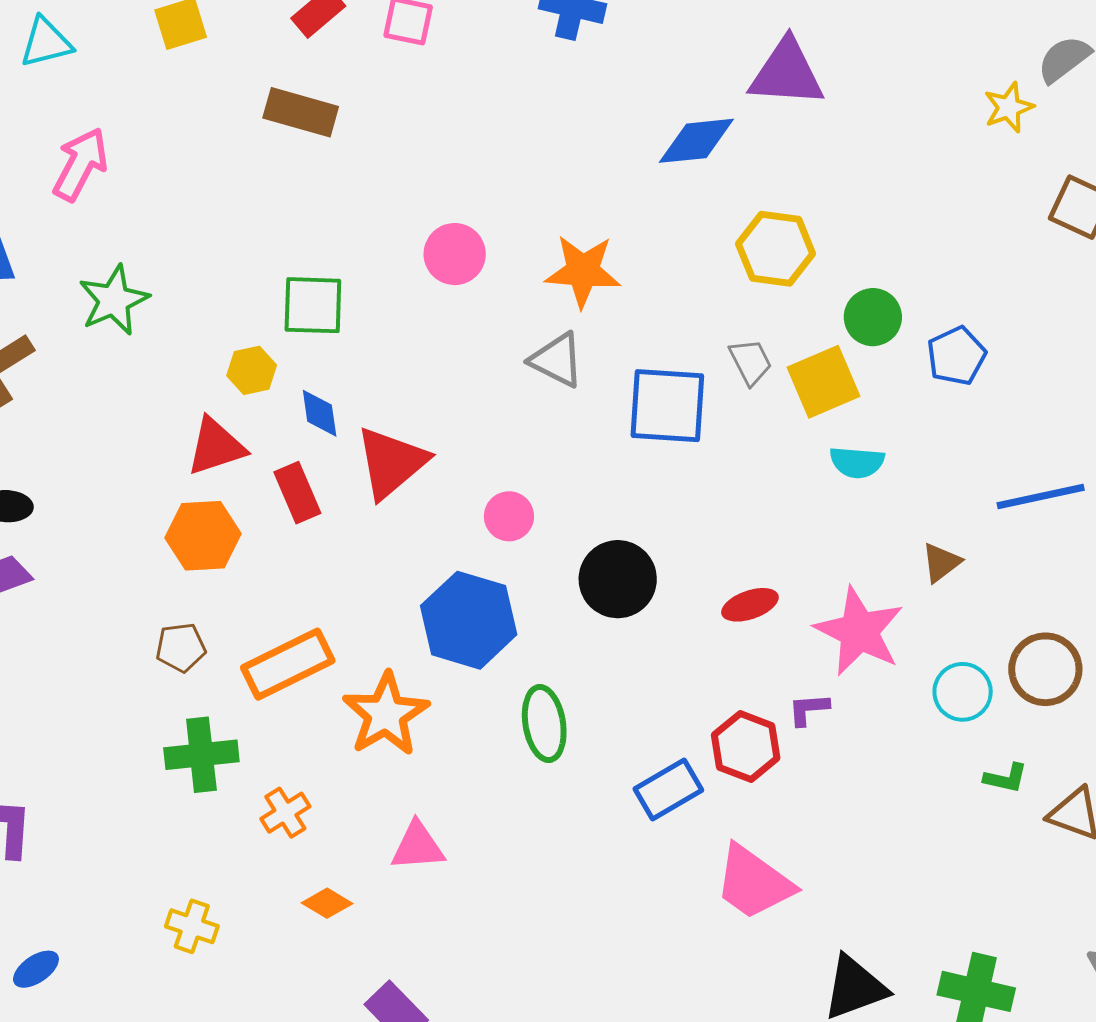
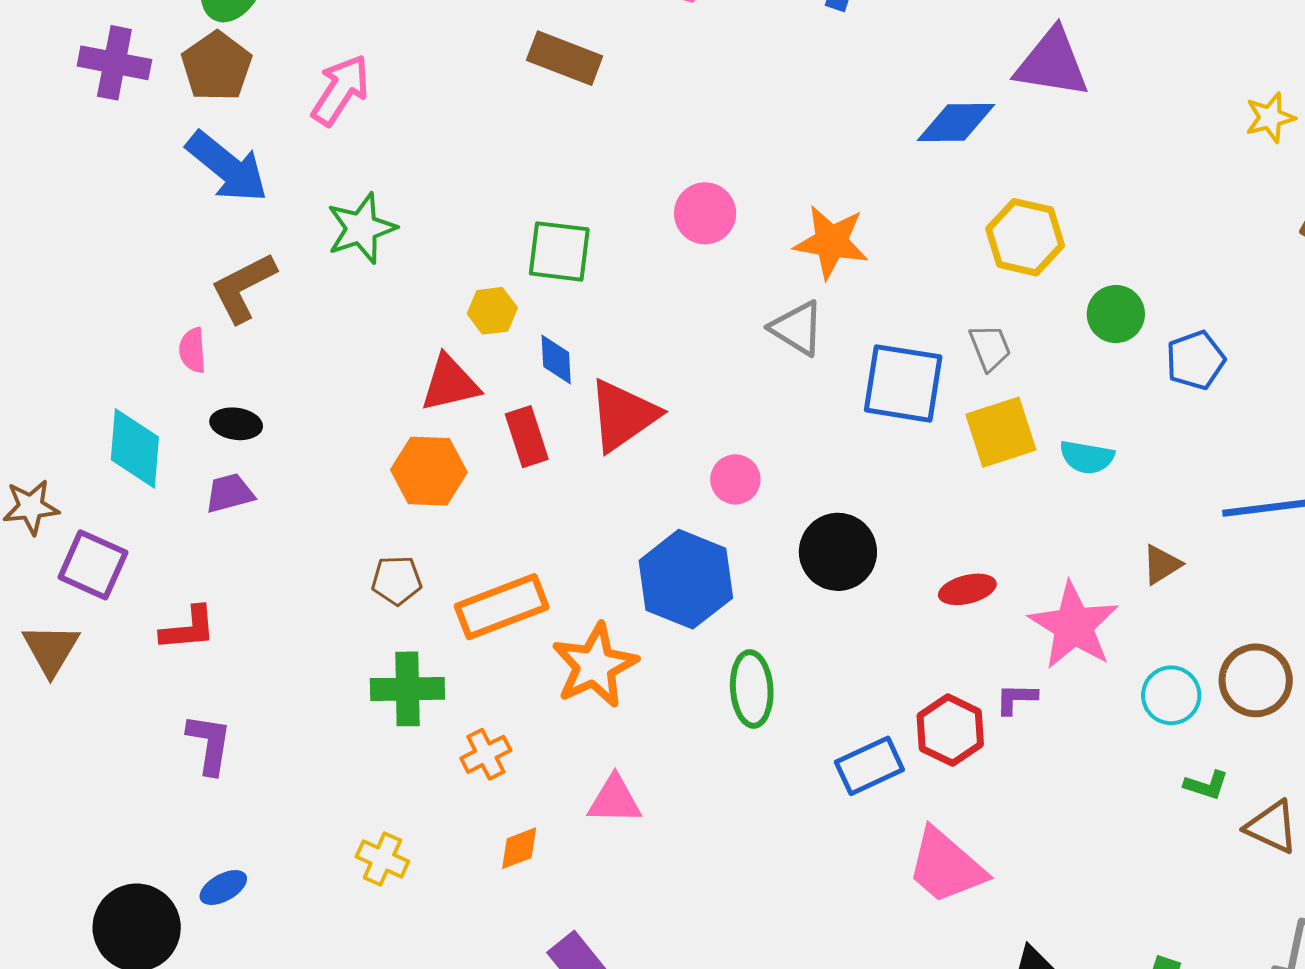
yellow square: (824, 382) -> (1001, 432), moved
orange diamond: (327, 903) -> (519, 848), turned -57

